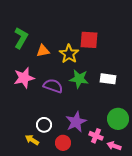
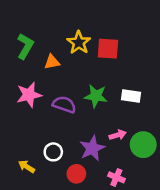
yellow star: (69, 54) -> (79, 43), moved
pink cross: (96, 136) -> (116, 177), moved
yellow arrow: (32, 140) -> (27, 167), moved
pink arrow: (114, 146) -> (118, 135), moved, turned 144

